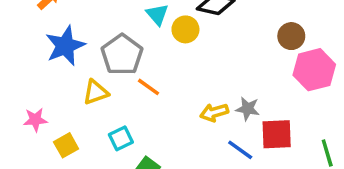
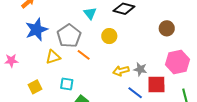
yellow circle: (185, 29) -> (109, 36), moved
pink hexagon: (314, 70) -> (177, 62), moved
pink star: (35, 120) -> (11, 61), moved
cyan square: (121, 138) -> (67, 84), turned 32

